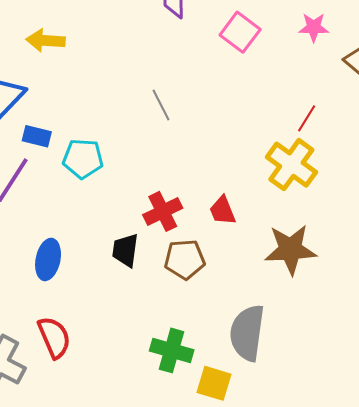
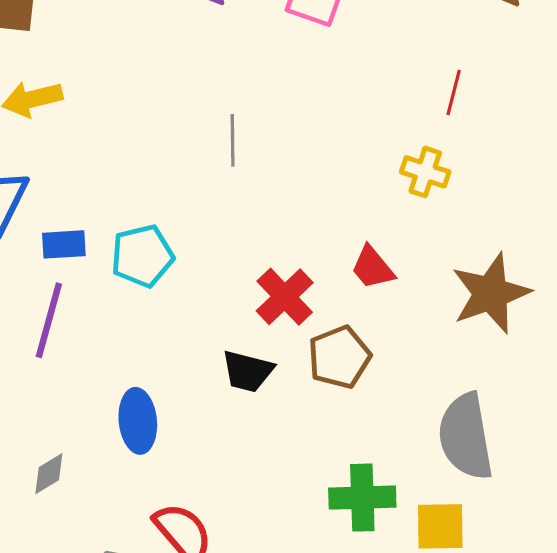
gray line: (161, 105) -> (233, 140), turned 44
yellow cross: (291, 165) -> (425, 172), moved, size x0.6
black trapezoid: (125, 250) -> (248, 371), turned -66

